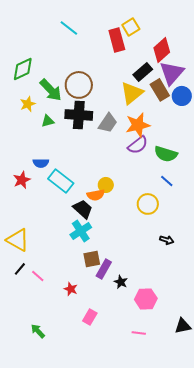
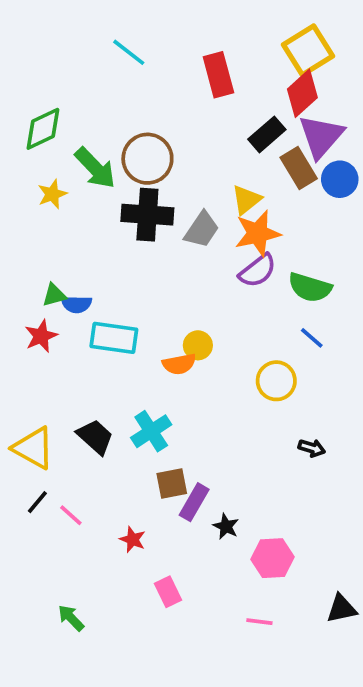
yellow square: (131, 27) -> (308, 50), moved, size x1.5
yellow triangle: (132, 93) -> (246, 200), moved, size x0.7
green triangle: (48, 121) -> (54, 295), moved
cyan rectangle: (61, 181) -> (114, 338), turned -30
black trapezoid: (83, 209) -> (95, 437), moved
pink rectangle: (90, 317) -> (168, 592), turned -56

